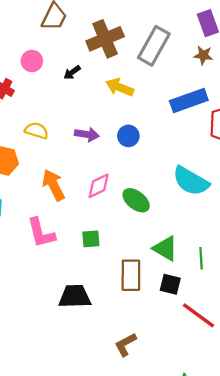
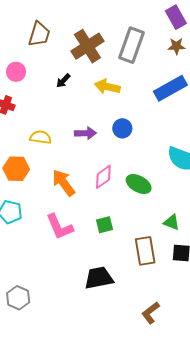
pink circle: (32, 61) -> (16, 72), moved
green triangle: (165, 249) -> (171, 222), size x0.7

